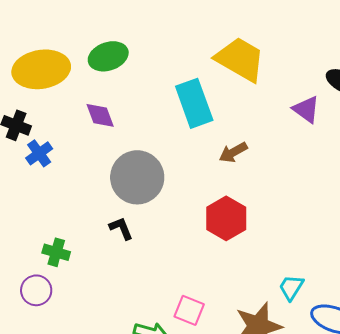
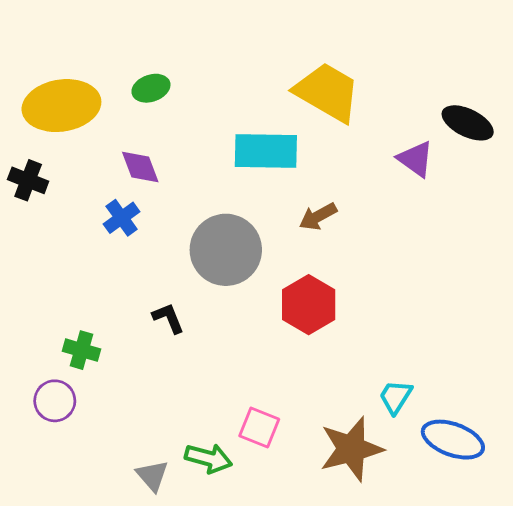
green ellipse: (108, 56) -> (151, 88), size x0.7
cyan rectangle: (194, 103) -> (266, 151), turned -69
blue cross: (39, 153) -> (122, 218), moved
gray circle: (137, 177) -> (226, 250), moved

